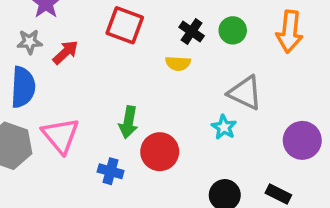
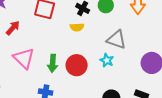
pink triangle: (60, 135) -> (24, 58), moved
red circle: (160, 152) -> (77, 65), moved

